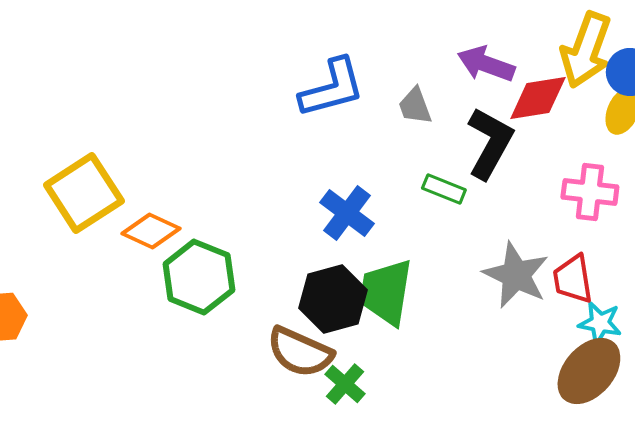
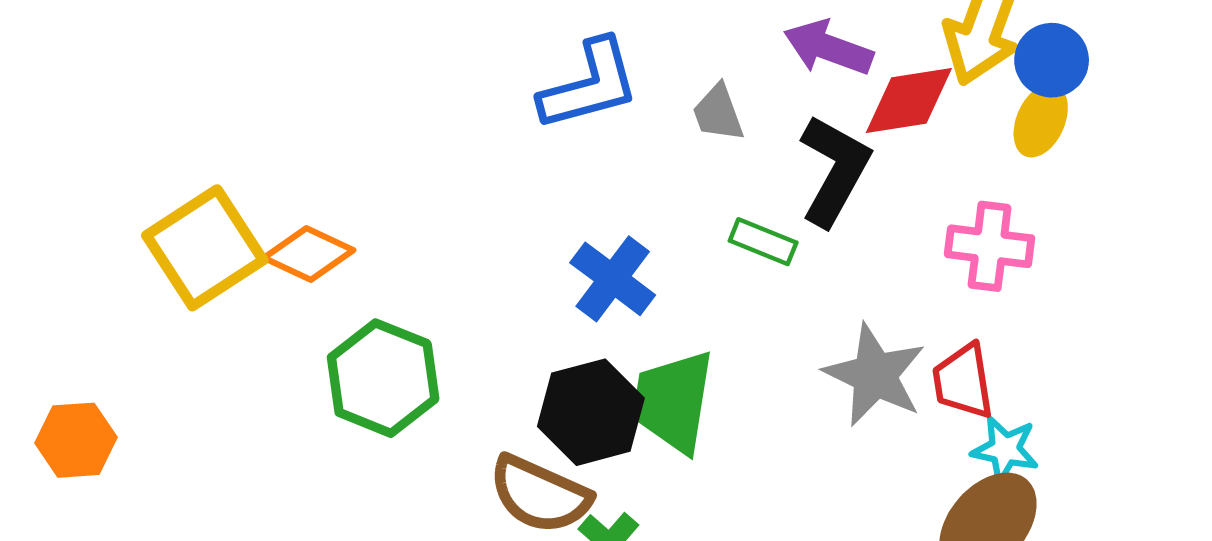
orange diamond: (151, 231) -> (309, 254), moved

